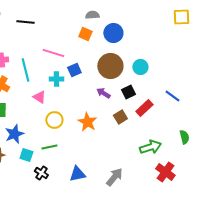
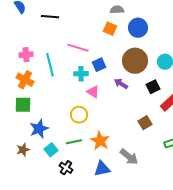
purple arrow: (103, 93) -> (121, 84), moved
pink triangle: (39, 97) -> (93, 92), moved
brown square: (120, 117) -> (145, 123), moved
orange star: (87, 122) -> (100, 141), moved
cyan square: (26, 155) -> (51, 150), turned 32
gray arrow: (114, 177) -> (129, 157), moved, turned 90

